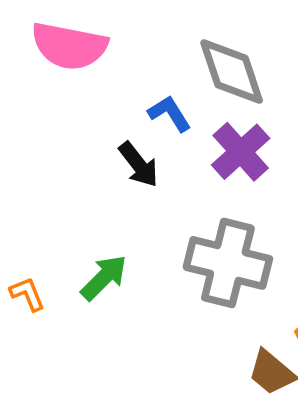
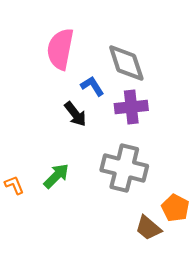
pink semicircle: (69, 46) -> (60, 49), moved, turned 90
purple cross: (241, 152) -> (131, 107), turned 36

